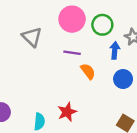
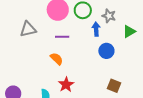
gray triangle: (32, 37) -> (28, 29), turned -48
orange semicircle: (88, 71) -> (57, 59), moved

